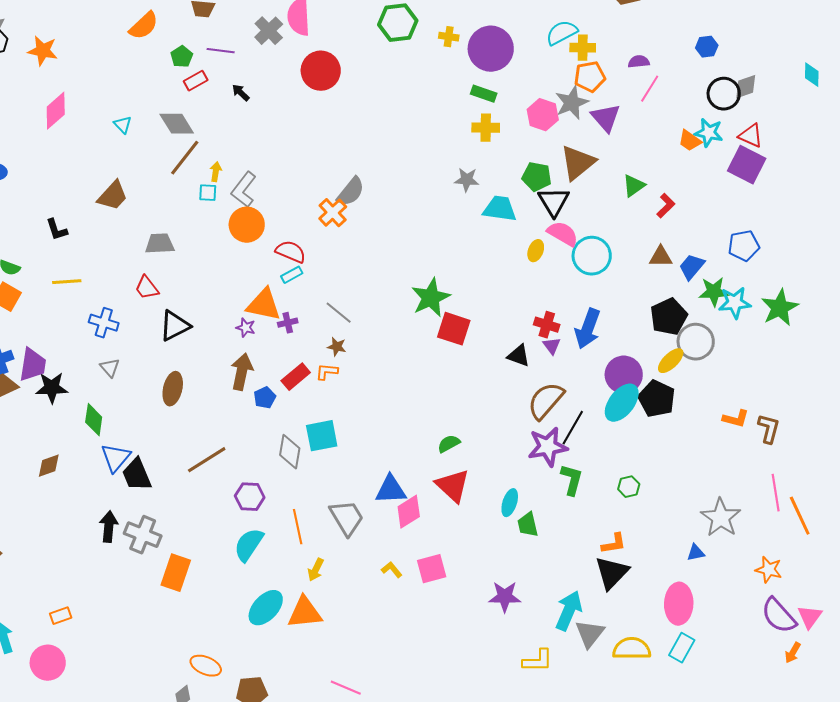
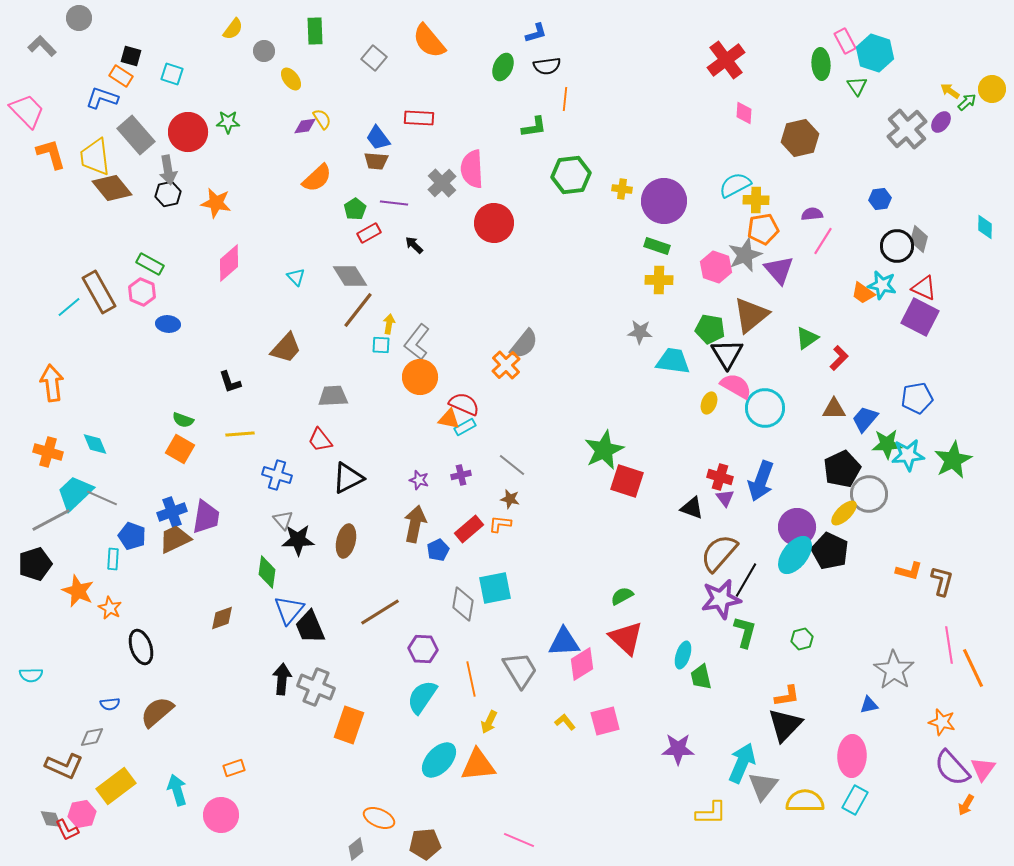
gray diamond: (746, 87) -> (919, 239), turned -56
orange triangle: (264, 305) -> (449, 419), moved, size x0.6
black star: (52, 388) -> (298, 540), moved

